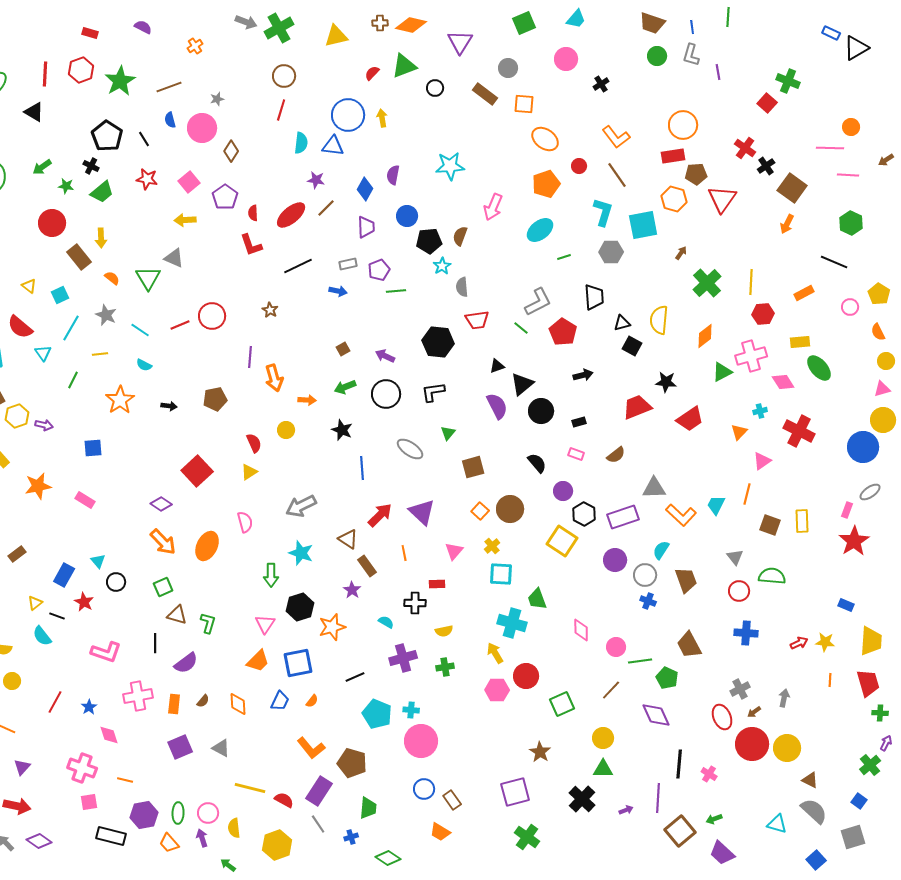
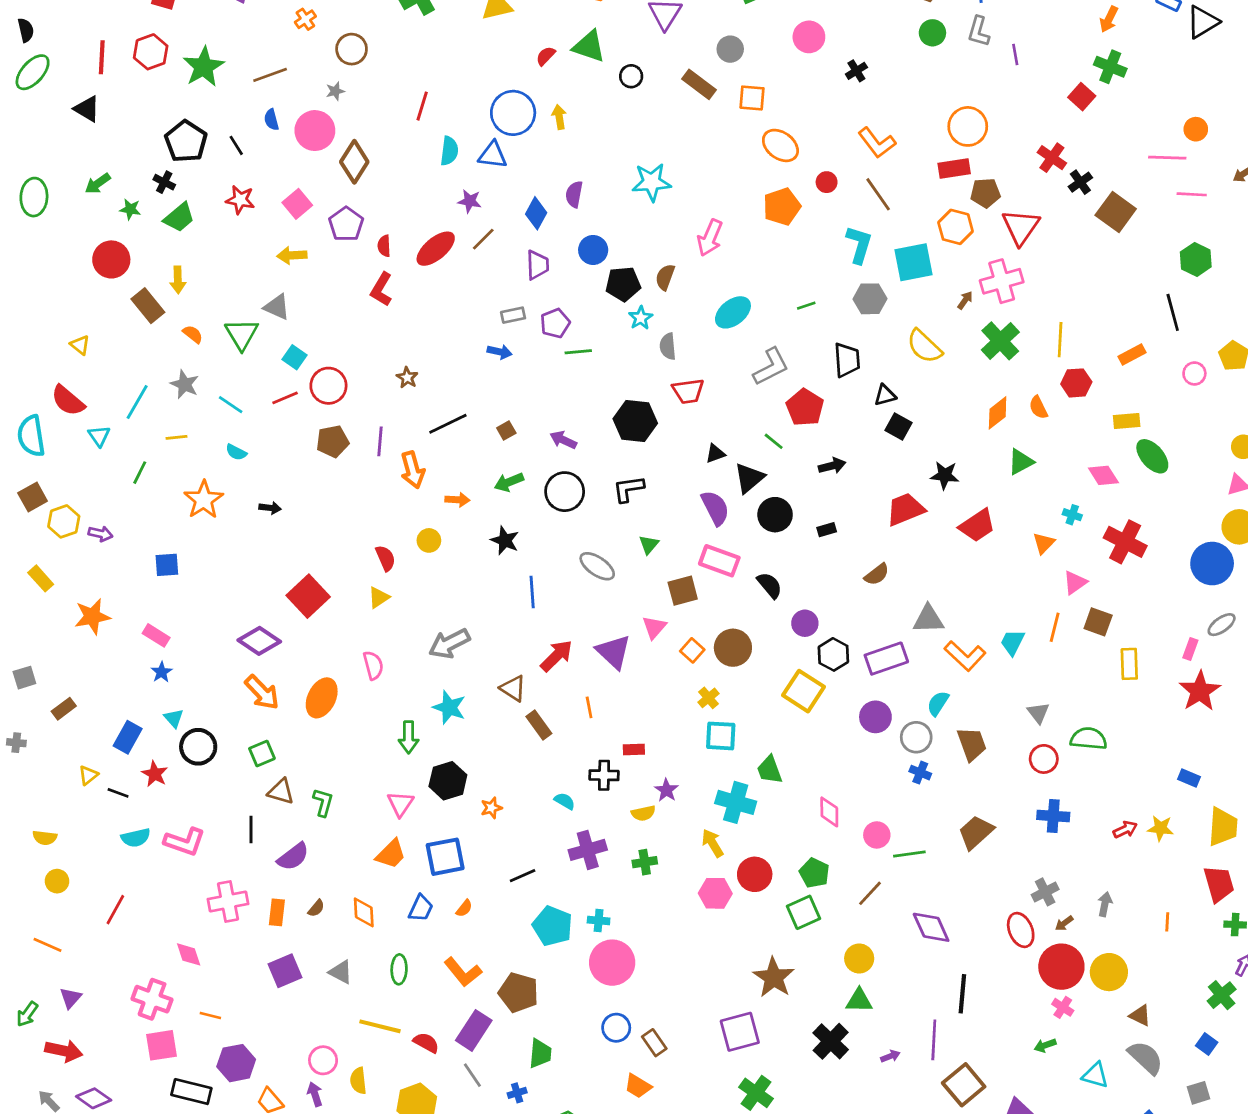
green triangle: (404, 66) -> (589, 46), turned 40
brown circle: (284, 76) -> (352, 49), moved
brown diamond: (231, 151) -> (354, 162), size x1.4
orange arrow: (787, 224) -> (1109, 19), moved
cyan ellipse: (540, 230) -> (733, 312), moved
red L-shape: (251, 245) -> (381, 289), turned 50
black line: (834, 262) -> (1173, 312), turned 52
black line: (298, 266) -> (448, 424), moved
cyan square: (60, 295) -> (295, 357), moved, turned -30
yellow semicircle: (659, 320) -> (924, 346), moved, turned -52
green line: (521, 328) -> (774, 441), moved
orange semicircle: (878, 332) -> (1038, 407), moved
pink cross: (751, 356) -> (1002, 281), moved
brown pentagon: (215, 399) -> (333, 441), moved
cyan cross: (760, 411) -> (1072, 515), turned 32
pink rectangle: (576, 454) -> (719, 561), moved, size x1.8
purple diamond: (161, 504) -> (259, 641), size x1.4
brown square: (770, 525) -> (1098, 622), moved
pink triangle: (454, 551) -> (654, 627), moved
black circle: (116, 582) -> (198, 747), size x1.4
purple star: (352, 590) -> (666, 790), moved
orange star: (332, 627) -> (491, 808), size x0.6
cyan semicircle: (42, 636) -> (136, 838), moved, turned -65
brown trapezoid: (689, 645) -> (976, 832), turned 76
green pentagon: (667, 678) -> (814, 873), moved
orange line: (830, 680) -> (1167, 922), moved
blue star: (89, 707) -> (162, 672), moved
brown star: (540, 752) -> (774, 977), size x1.4
pink cross: (709, 774) -> (1063, 1007), moved
pink square: (89, 802) -> (162, 1045), size x1.4
green ellipse: (178, 813) -> (399, 969), moved
green arrow: (714, 819) -> (1045, 1045), moved
gray square: (853, 837) -> (1198, 1093), size x0.7

